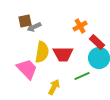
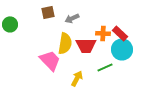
orange cross: (80, 26) -> (103, 33), moved, turned 32
gray arrow: (34, 27) -> (72, 18), moved

